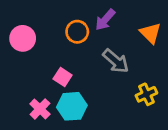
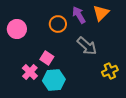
purple arrow: (105, 20) -> (79, 15), turned 108
orange triangle: (150, 33) -> (101, 13), moved, turned 30
pink cross: (40, 109) -> (30, 72), moved

